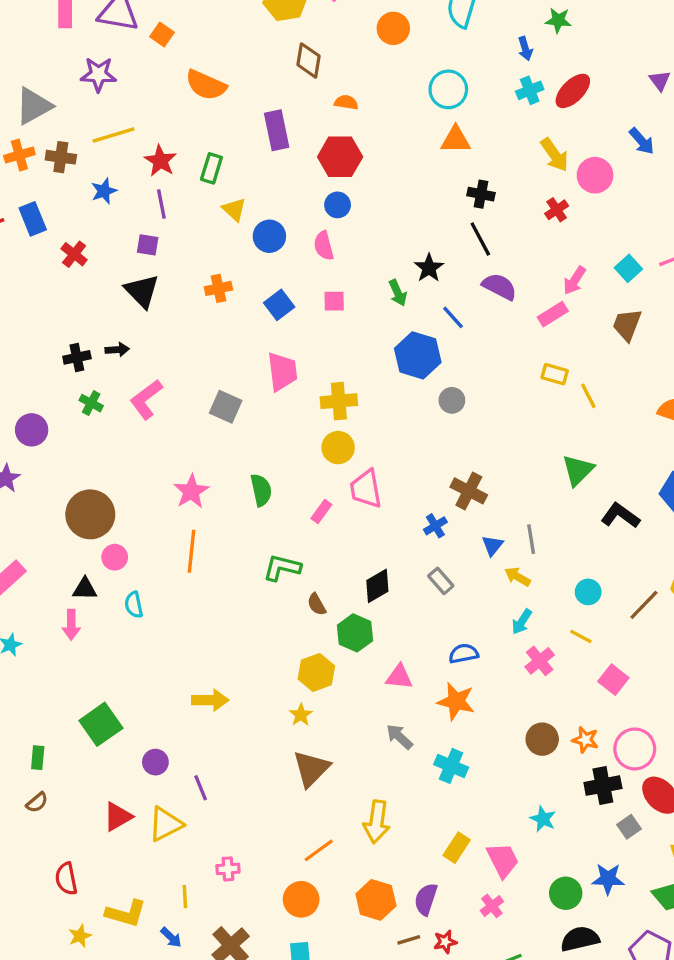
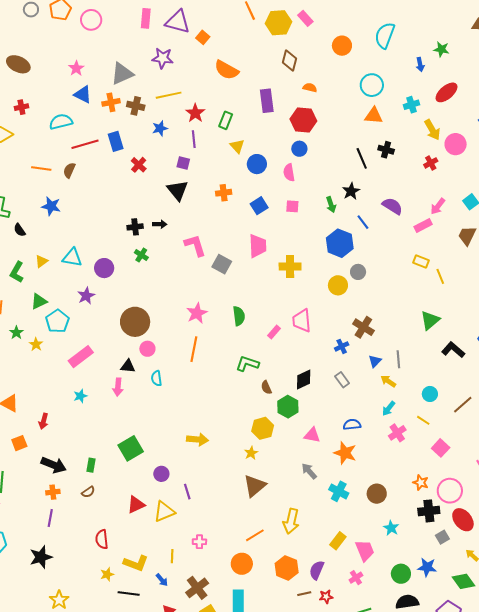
cyan cross: (530, 90) -> (412, 105), moved
black line: (480, 239) -> (362, 158), moved
pink L-shape: (146, 399) -> (195, 245), moved, turned 105
yellow circle: (338, 448) -> (338, 285), moved
brown circle: (542, 739) -> (377, 494), moved

